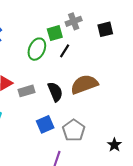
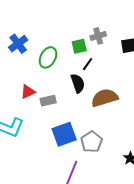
green ellipse: (37, 49) -> (48, 57), moved
black semicircle: (55, 92) -> (78, 83), moved
blue square: (45, 124) -> (64, 134), size x1.4

